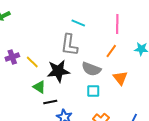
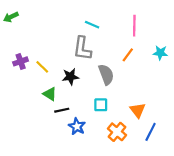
gray semicircle: (91, 69) -> (106, 74), turned -132
black star: (58, 71) -> (70, 77), size x0.7
orange triangle: (120, 78) -> (138, 110), moved
cyan square: (93, 91) -> (101, 105), moved

